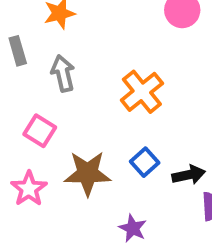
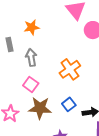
pink square: (40, 131) -> (31, 84), moved

